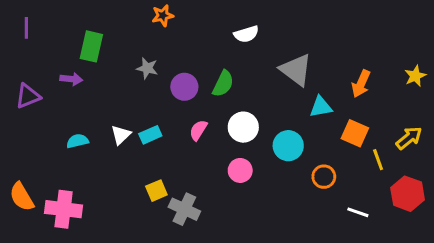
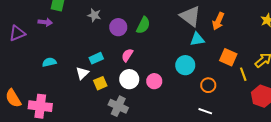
orange arrow: (361, 84) -> (218, 21), moved
cyan triangle: (321, 107) -> (197, 39), moved
white circle: (243, 127) -> (129, 79), moved
white triangle: (121, 135) -> (82, 73), moved
yellow square: (156, 191) -> (100, 83), moved
white line: (358, 212) -> (205, 111), moved

